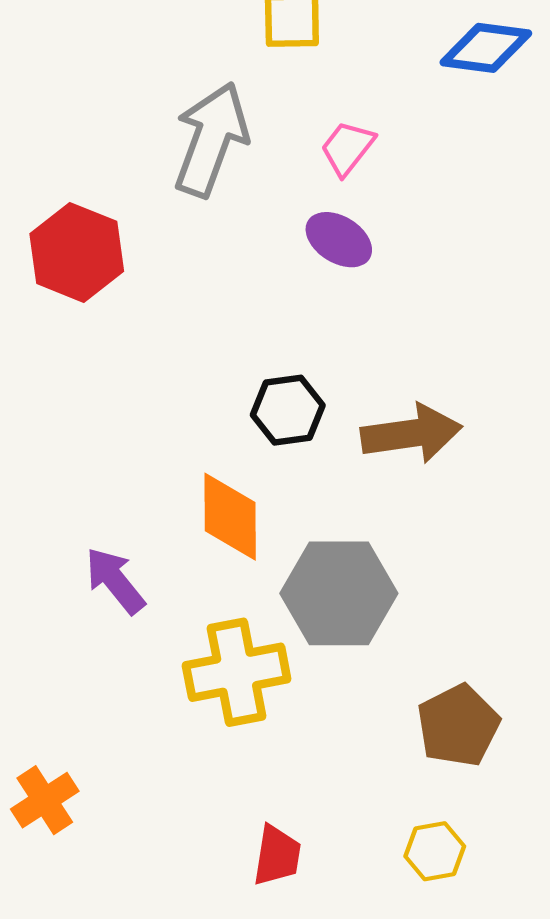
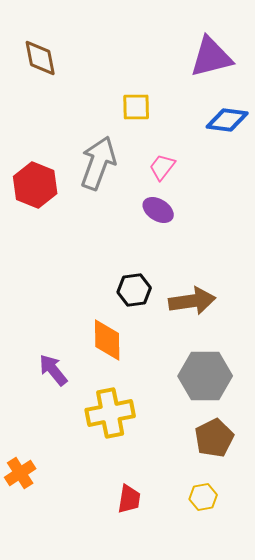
red hexagon: (77, 252) -> (35, 185), moved
gray hexagon: (339, 593) -> (205, 376), moved

